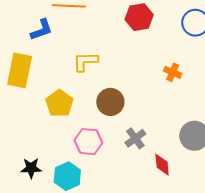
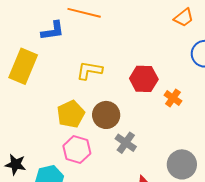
red hexagon: (139, 17) -> (144, 79), moved
yellow pentagon: (59, 103) -> (71, 114), moved
gray cross: (135, 138) -> (126, 143), moved, turned -30

